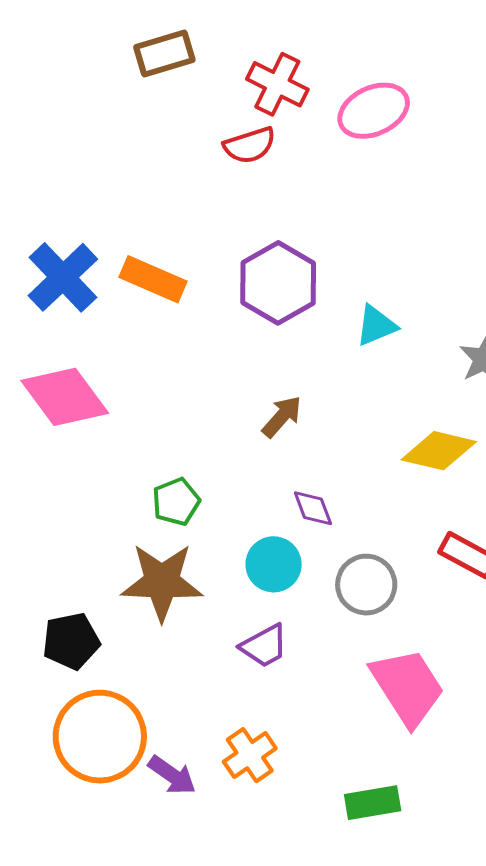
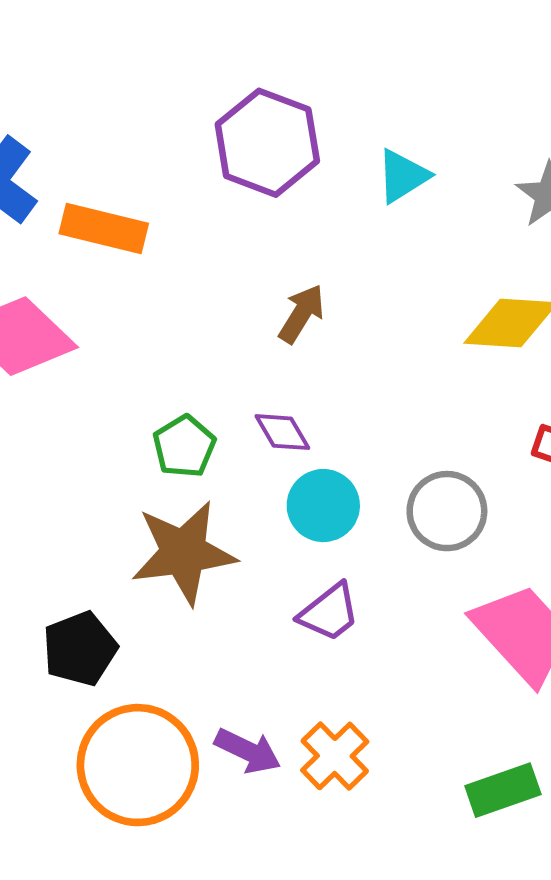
orange rectangle: (153, 279) -> (104, 229), moved
purple diamond: (313, 508) -> (282, 432), moved
purple arrow: (172, 775) -> (248, 751), moved

